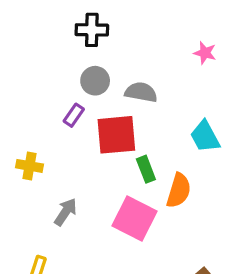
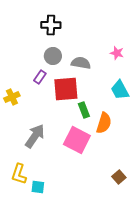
pink star: (205, 53) -> (117, 53), moved
yellow cross: (30, 166) -> (12, 97), moved, turned -35
gray arrow: (66, 212) -> (35, 136), size x1.4

